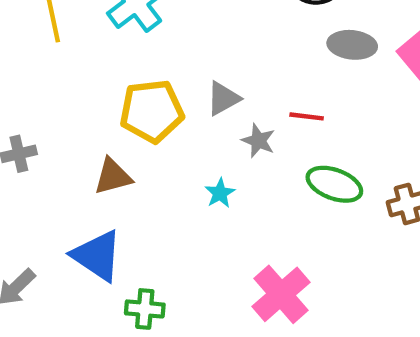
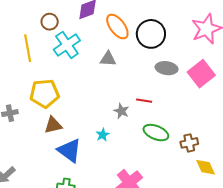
gray triangle: (223, 98) -> (108, 59), moved, turned 30
yellow pentagon: (152, 111) -> (44, 93), moved
blue triangle: (97, 256) -> (69, 150), moved

